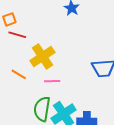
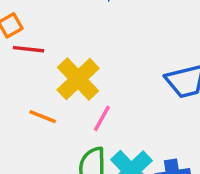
pink line: (52, 81) -> (102, 118), turned -49

